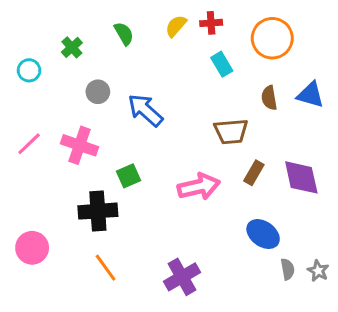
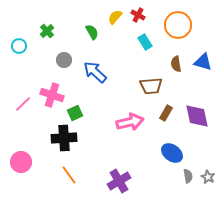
red cross: (211, 23) -> (138, 15), turned 32
green semicircle: (124, 34) -> (92, 32), moved
pink line: (29, 144) -> (23, 104), moved
green square: (128, 176) -> (75, 113), moved

